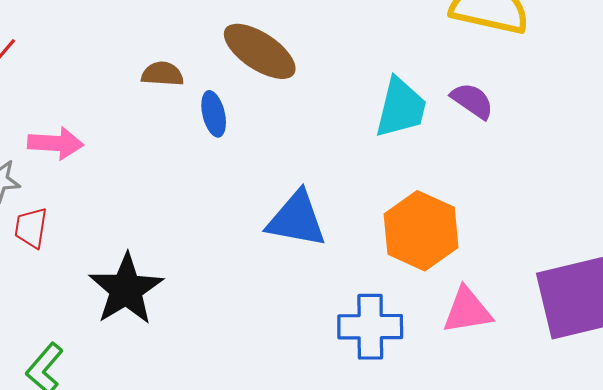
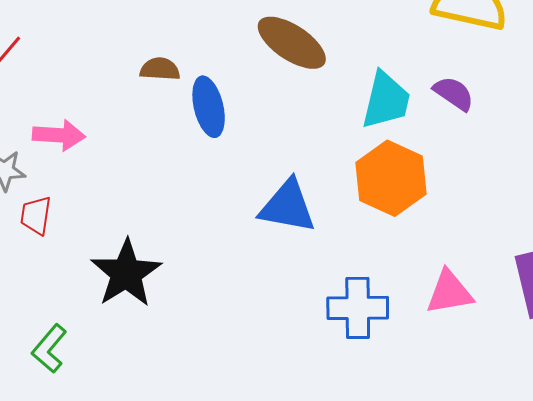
brown ellipse: (260, 51) -> (292, 43), moved
blue ellipse: (214, 114) -> (209, 107), size x1.4
orange hexagon: (421, 231) -> (391, 178), moved

